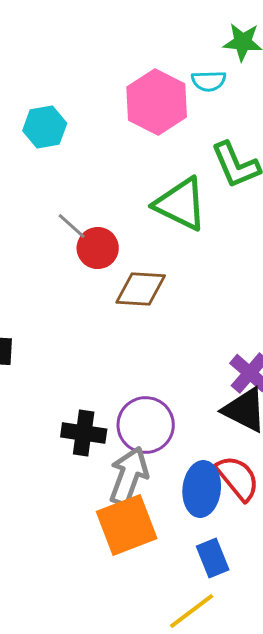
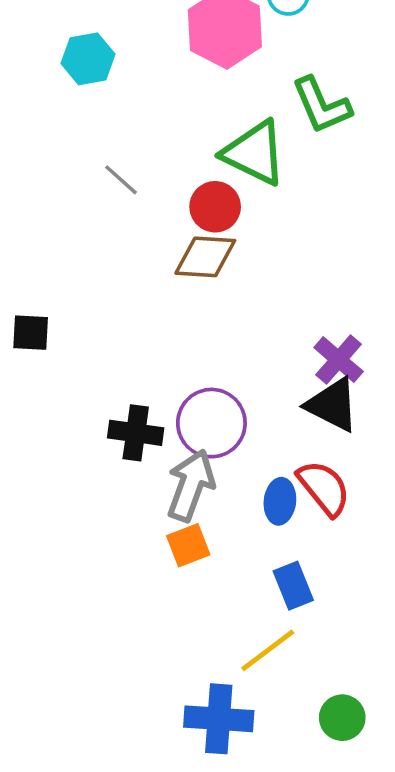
red circle: (98, 248) -> (215, 207), moved
blue ellipse: (202, 489) -> (280, 501), size x0.7
orange square: (127, 525) -> (188, 545), size x0.6

